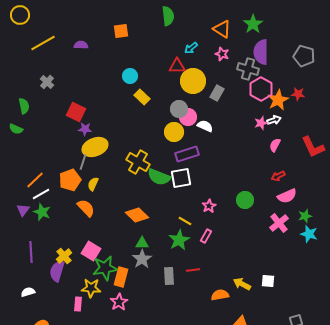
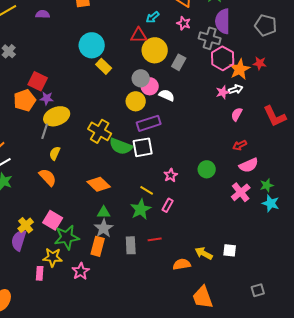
cyan circle: (130, 76) -> (92, 45), size x1.6
orange pentagon: (70, 180) -> (25, 100), moved
orange rectangle: (121, 277) -> (98, 246), moved

